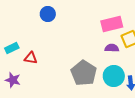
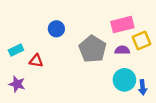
blue circle: (48, 14) -> (56, 29), moved
gray pentagon: (84, 73) -> (93, 49), moved

